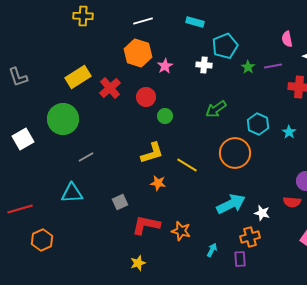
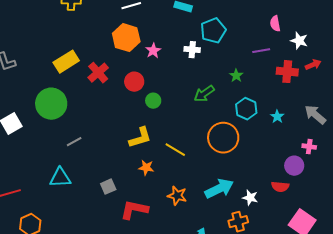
green star: (248, 67) -> (236, 76), moved
orange star: (181, 231) -> (177, 196), moved

